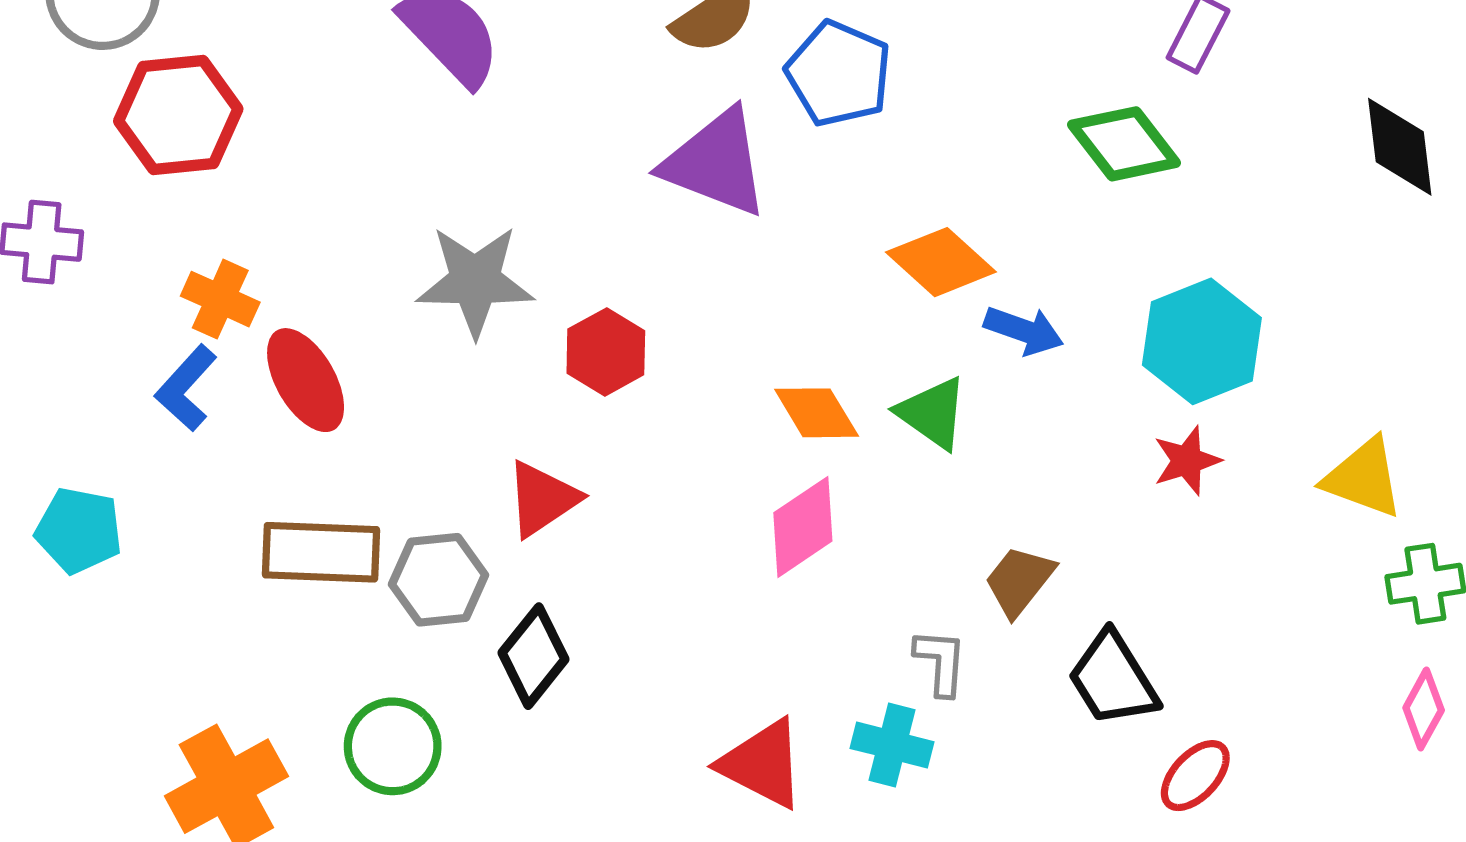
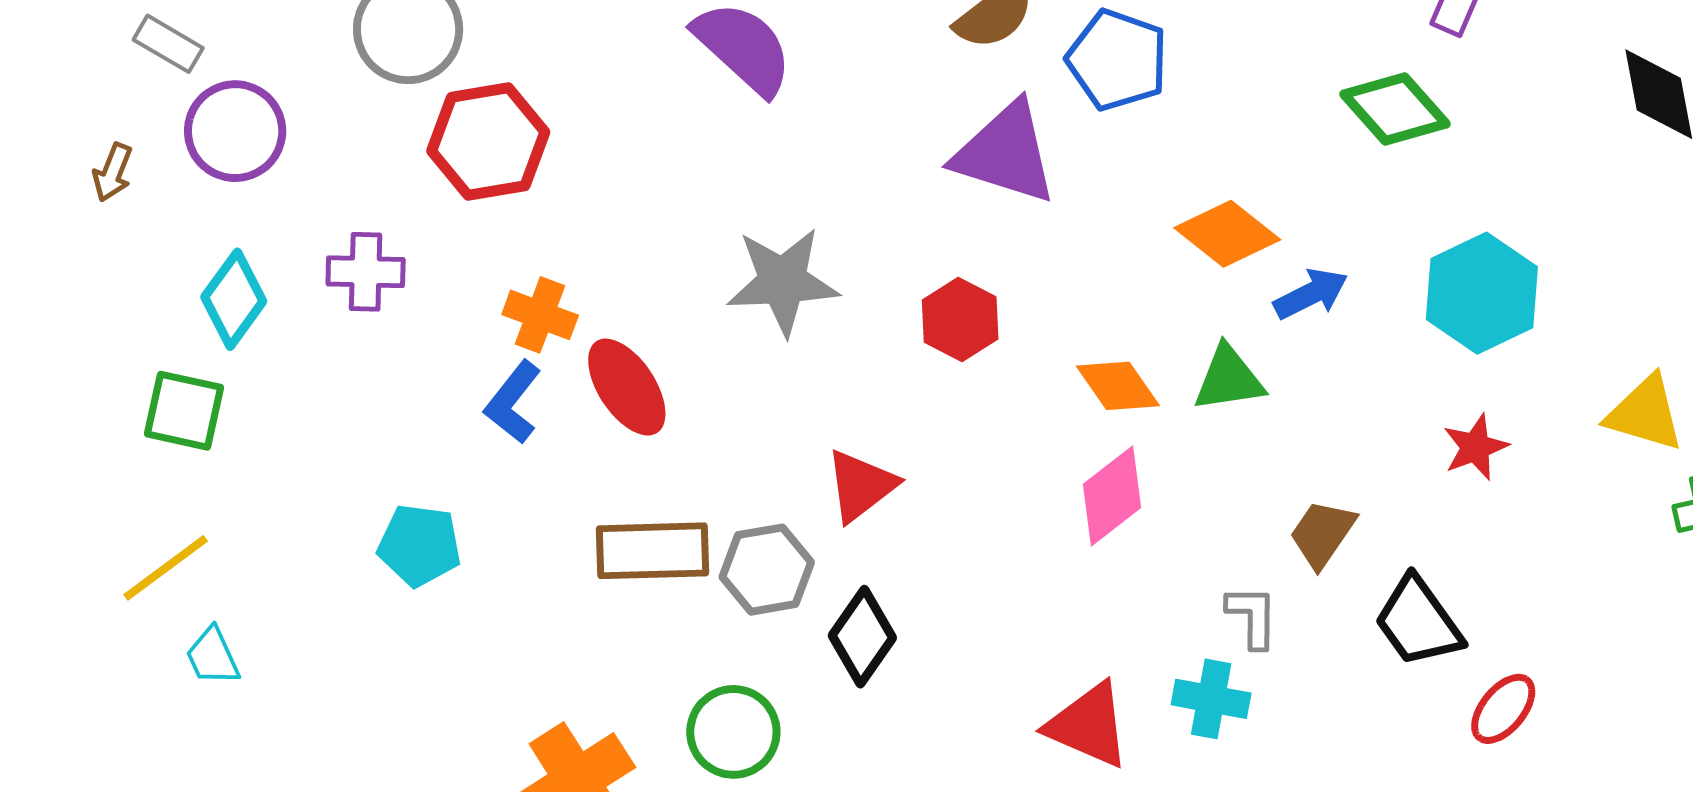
blue arrow: (1024, 330) -> (1311, 294), turned -42
red hexagon: (606, 352) -> (960, 320), moved
green triangle: (933, 413) -> (1229, 379), turned -40
red star: (1187, 461) -> (1475, 447), moved

